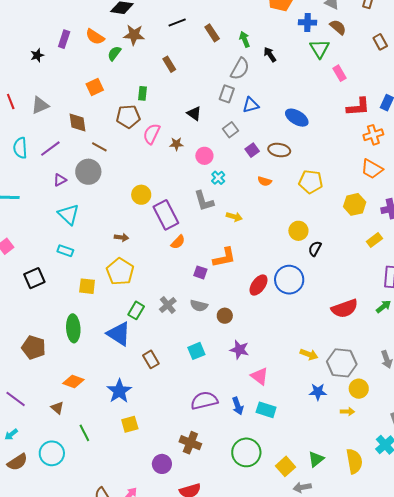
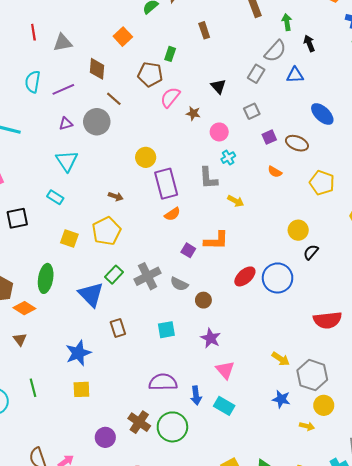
orange square: (95, 87) -> (123, 37), turned -30
blue triangle: (251, 105) -> (295, 75), moved
gray cross: (168, 305) -> (148, 276), size x1.4
orange diamond: (73, 381) -> (24, 308), moved
brown triangle: (57, 408) -> (20, 339), moved
green circle: (246, 452) -> (172, 427), moved

